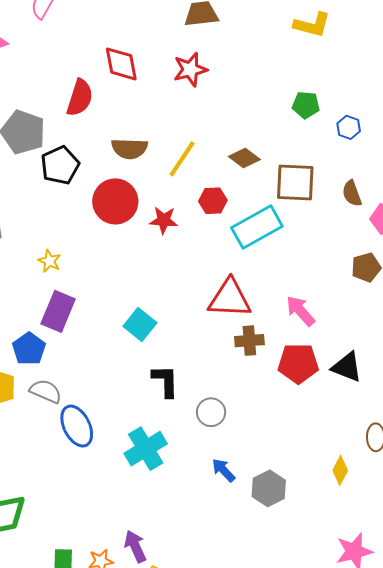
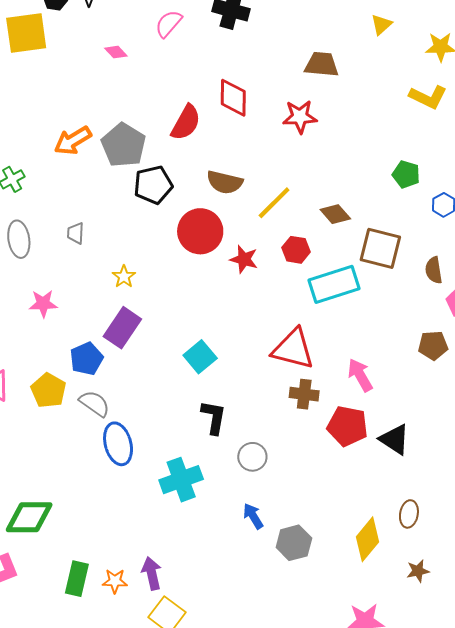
yellow diamond: (340, 470) -> (368, 539), size x1.5

